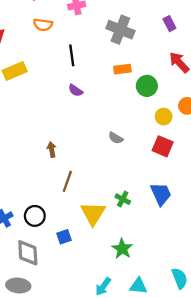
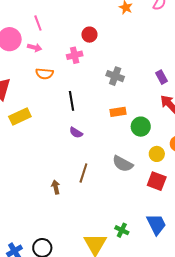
purple rectangle: (169, 24) -> (162, 77), moved
gray cross: (120, 30) -> (115, 76), size x0.7
gray semicircle: (116, 138) -> (123, 164), moved, size x1.5
brown line: (67, 181) -> (83, 173), moved

